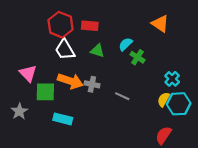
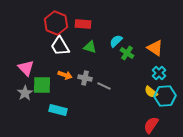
orange triangle: (160, 24) -> (155, 48), moved
orange arrow: (70, 81) -> (65, 75), size x0.6
gray line: (122, 96) -> (104, 86), moved
yellow semicircle: (163, 99) -> (151, 92), turned -80
gray star: (19, 111) -> (25, 93), moved

